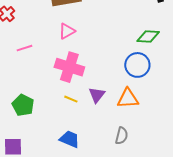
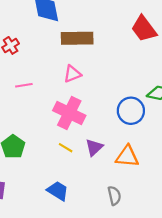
blue circle: (137, 65) -> (131, 111), moved
gray semicircle: (122, 136) -> (114, 196), turned -36

